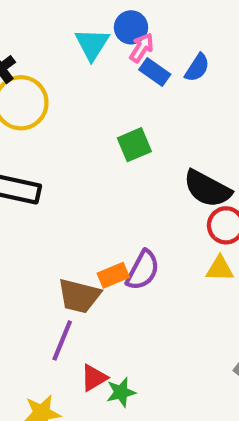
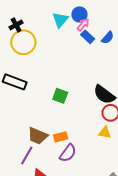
green square: (134, 145) -> (60, 96), moved, turned 35
purple semicircle: (143, 270) -> (68, 153), moved
orange rectangle: (113, 275) -> (61, 137), moved

